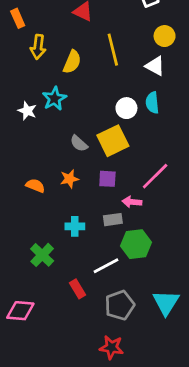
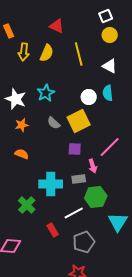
yellow circle: (165, 36) -> (110, 35), moved
yellow semicircle: (72, 62) -> (47, 53), moved
cyan star: (54, 99) -> (46, 93), moved
white star: (27, 111) -> (16, 99), size x1.5
orange star: (69, 179) -> (22, 125), moved
pink arrow: (132, 202) -> (93, 166), turned -112
cyan cross: (75, 226) -> (51, 184), size x1.6
cyan triangle: (166, 303) -> (118, 222), moved

